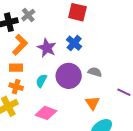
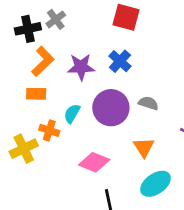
purple star: (47, 48) -> (81, 67), turned -30
orange cross: (16, 87) -> (49, 130), moved
pink diamond: (46, 113) -> (94, 162), moved

